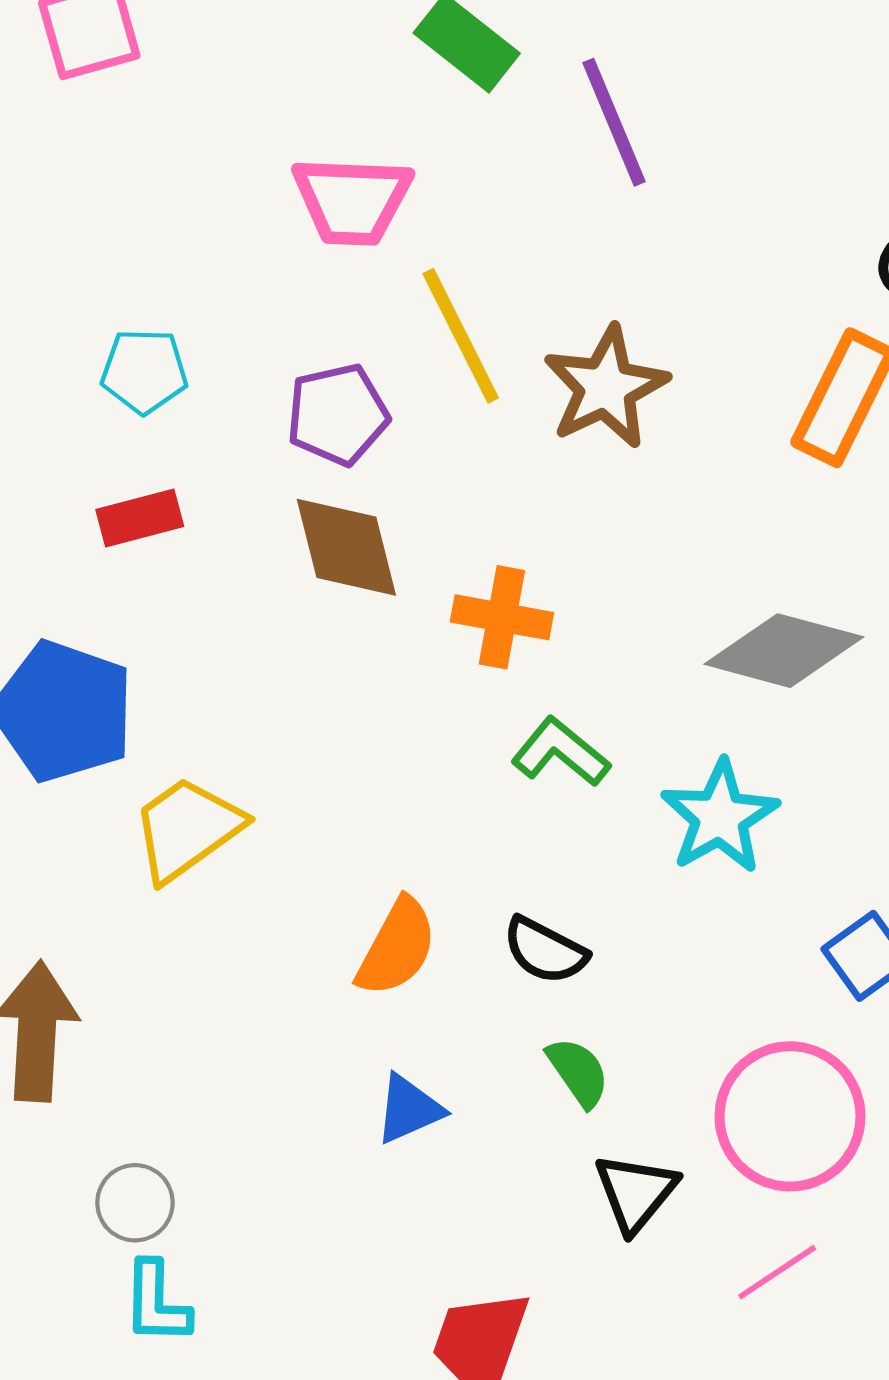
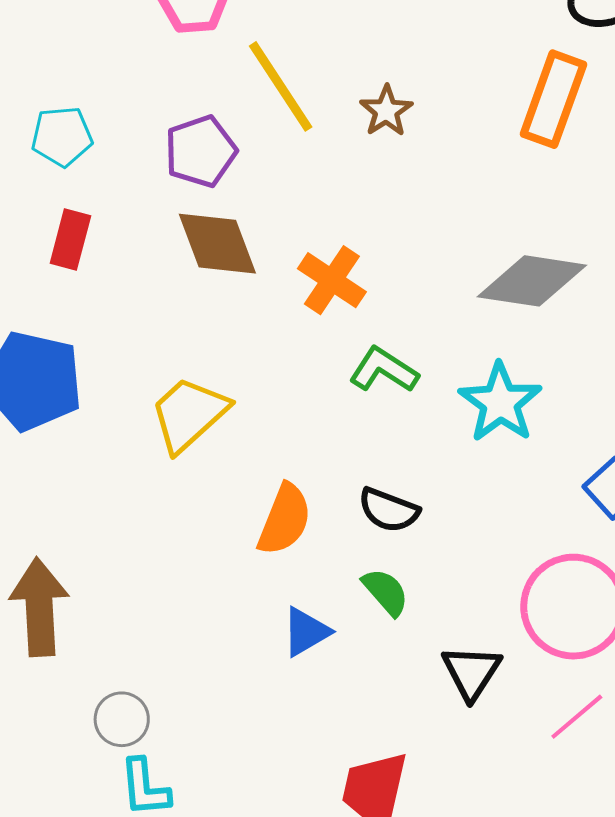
brown star: (606, 387) -> (386, 111), size x0.6
red rectangle: (140, 518) -> (70, 240), turned -54
orange cross: (502, 617) -> (332, 280), turned 30
yellow trapezoid: (187, 829) -> (189, 414), moved
green semicircle: (578, 1072) -> (386, 592), moved

